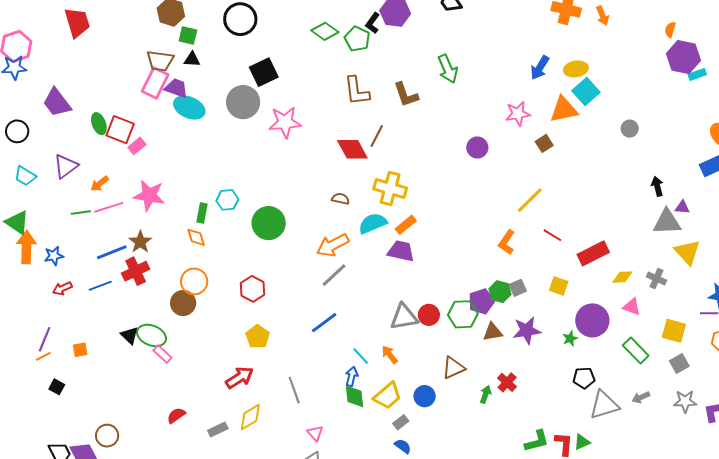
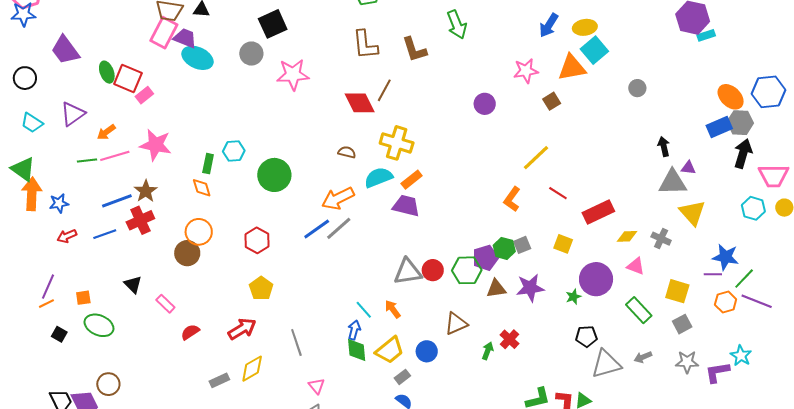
gray circle: (243, 102) -> (251, 54), size x0.7
blue line: (324, 323) -> (317, 229), moved
green ellipse: (152, 335) -> (99, 325), moved
red semicircle: (176, 415) -> (190, 332), moved

